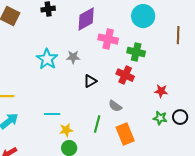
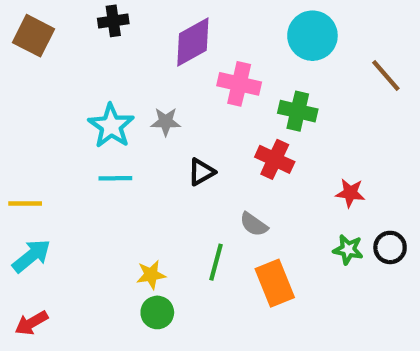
brown line: (178, 35) -> (386, 75), turned -42
cyan line: (52, 114) -> (115, 178), moved

